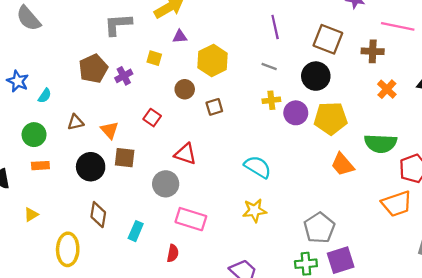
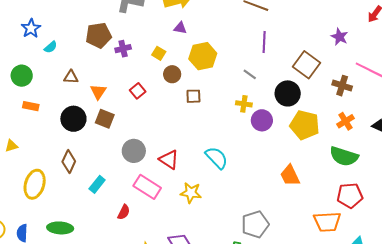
yellow square: (154, 58) -> (159, 53), moved
yellow pentagon: (331, 118) -> (305, 125), moved
green circle: (34, 135) -> (22, 76), moved
green semicircle: (381, 143) -> (344, 156), moved
red triangle: (185, 154) -> (169, 160), moved
yellow star: (254, 210) -> (191, 193), moved

